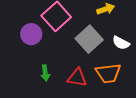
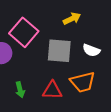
gray square: (89, 39) -> (59, 51), turned -36

